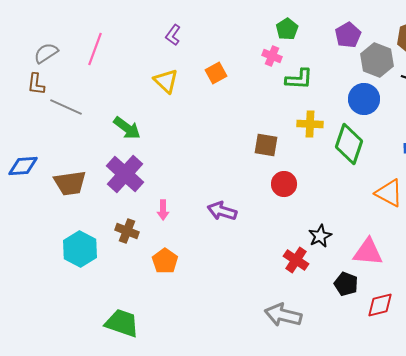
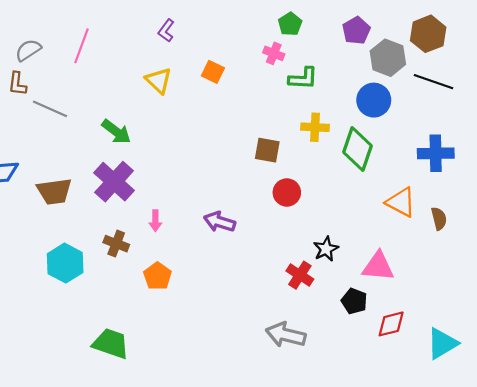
orange square: (216, 73) -> (213, 72), turned -35

